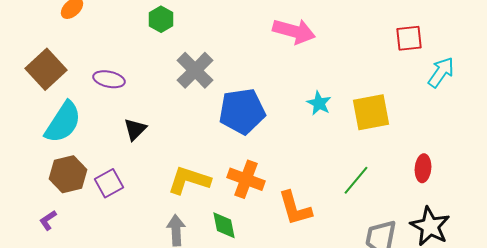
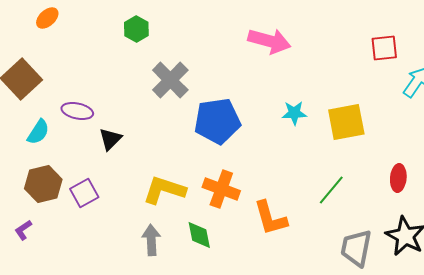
purple ellipse: (109, 79) -> (77, 111), moved
cyan star: (319, 103) -> (294, 113), turned -30
cyan semicircle: (63, 122) -> (38, 132), size x0.6

